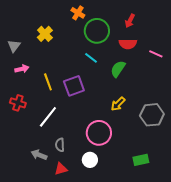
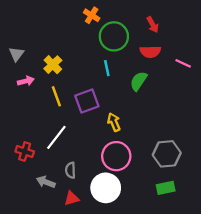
red arrow: (130, 21) -> (153, 25), turned -56
yellow cross: (45, 34) -> (53, 65), moved
cyan line: (91, 58) -> (107, 68), turned 40
red cross: (18, 103) -> (25, 151), moved
yellow arrow: (118, 104) -> (114, 122), moved, turned 112
gray hexagon: (152, 115) -> (167, 154), moved
white circle: (90, 160) -> (106, 188), size x1.6

